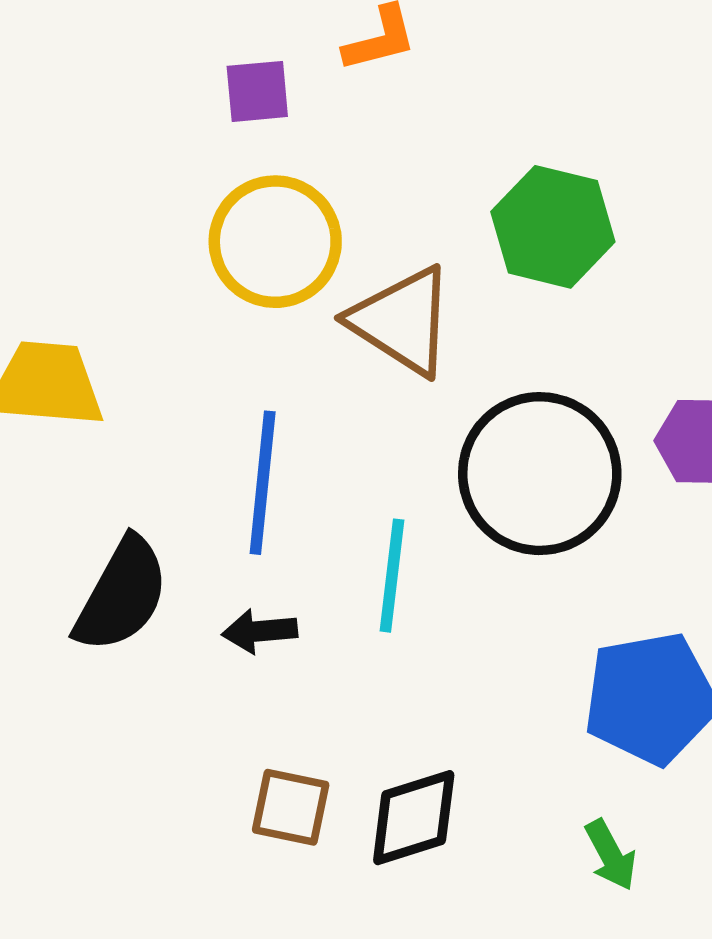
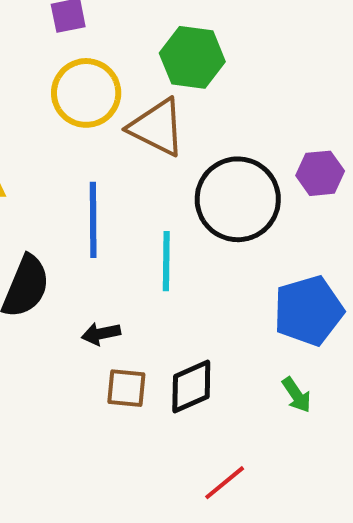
green hexagon: (553, 227) -> (192, 57), moved
black arrow: (260, 631) -> (101, 334), moved

